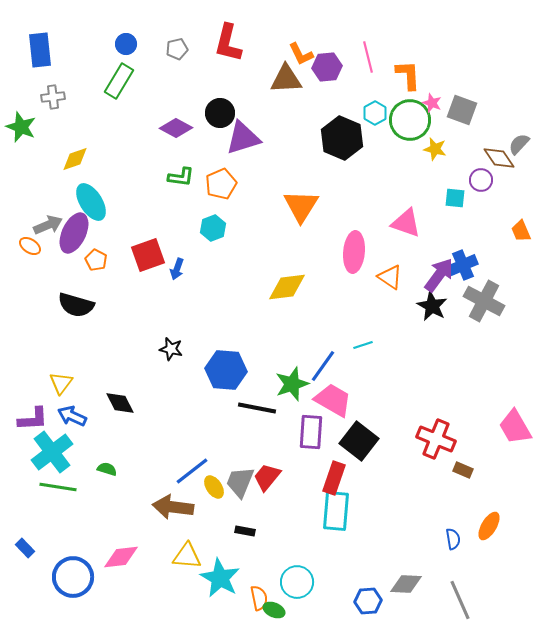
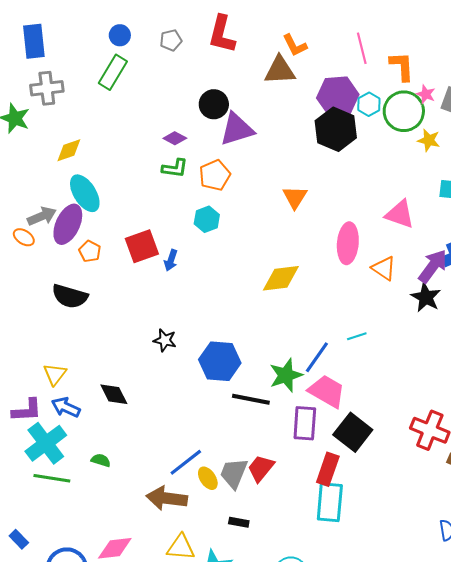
purple hexagon: (327, 67) -> (338, 96), moved, size x1.4
gray cross: (53, 97) -> (47, 88), size x1.4
purple diamond: (176, 128) -> (175, 138), moved, size x0.7
orange triangle: (301, 206) -> (295, 197), size x0.7

